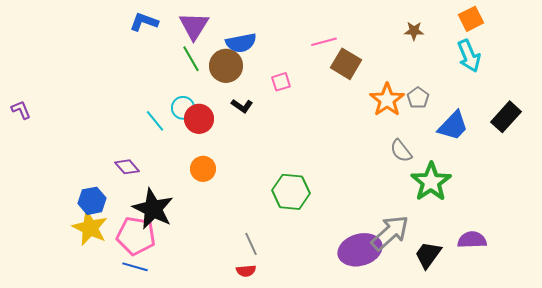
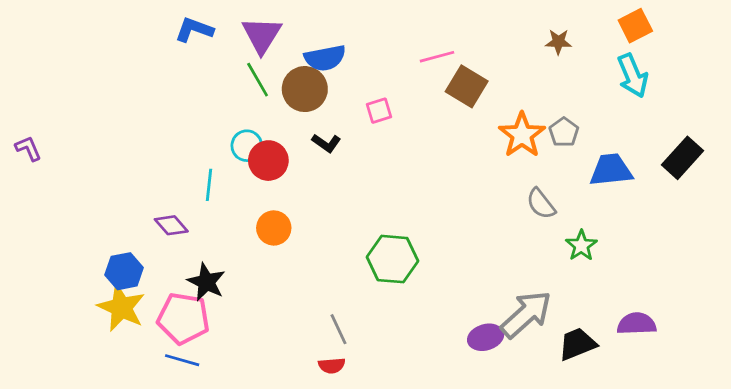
cyan line: (155, 121) -> (209, 185), moved, turned 45
blue trapezoid: (453, 126) -> (611, 170), turned -140
green star: (431, 182) -> (581, 246), size x0.6
black star: (153, 209) -> (206, 282), size x0.7
purple ellipse: (360, 250) -> (486, 337), size x0.6
black trapezoid: (428, 255) -> (577, 344), turned 32

